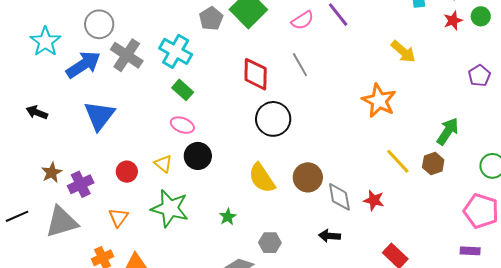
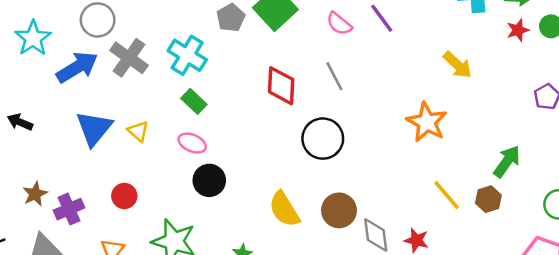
pink semicircle: (303, 20) -> (339, 24), turned 70
black circle: (273, 119) -> (323, 139), moved
yellow triangle: (163, 164) -> (138, 131), moved

